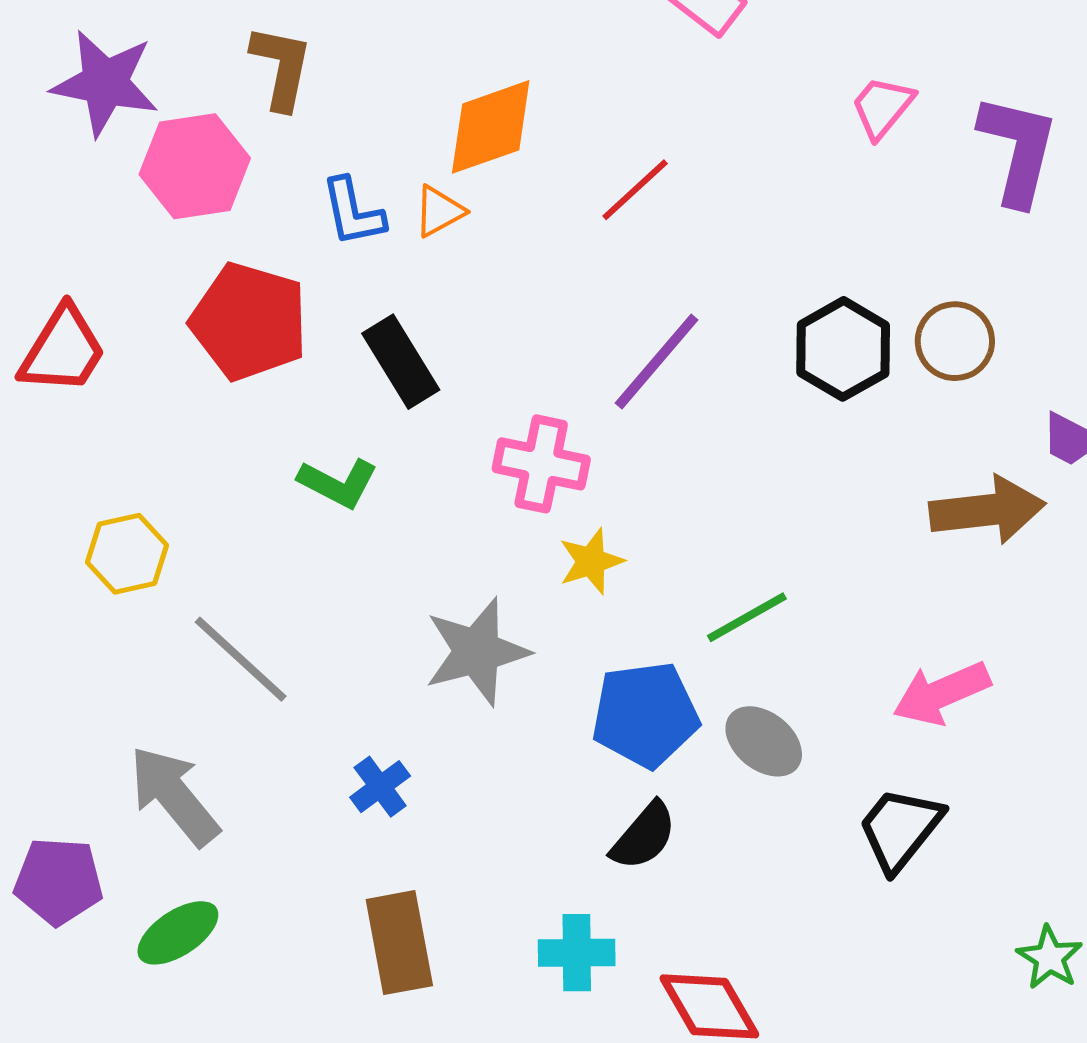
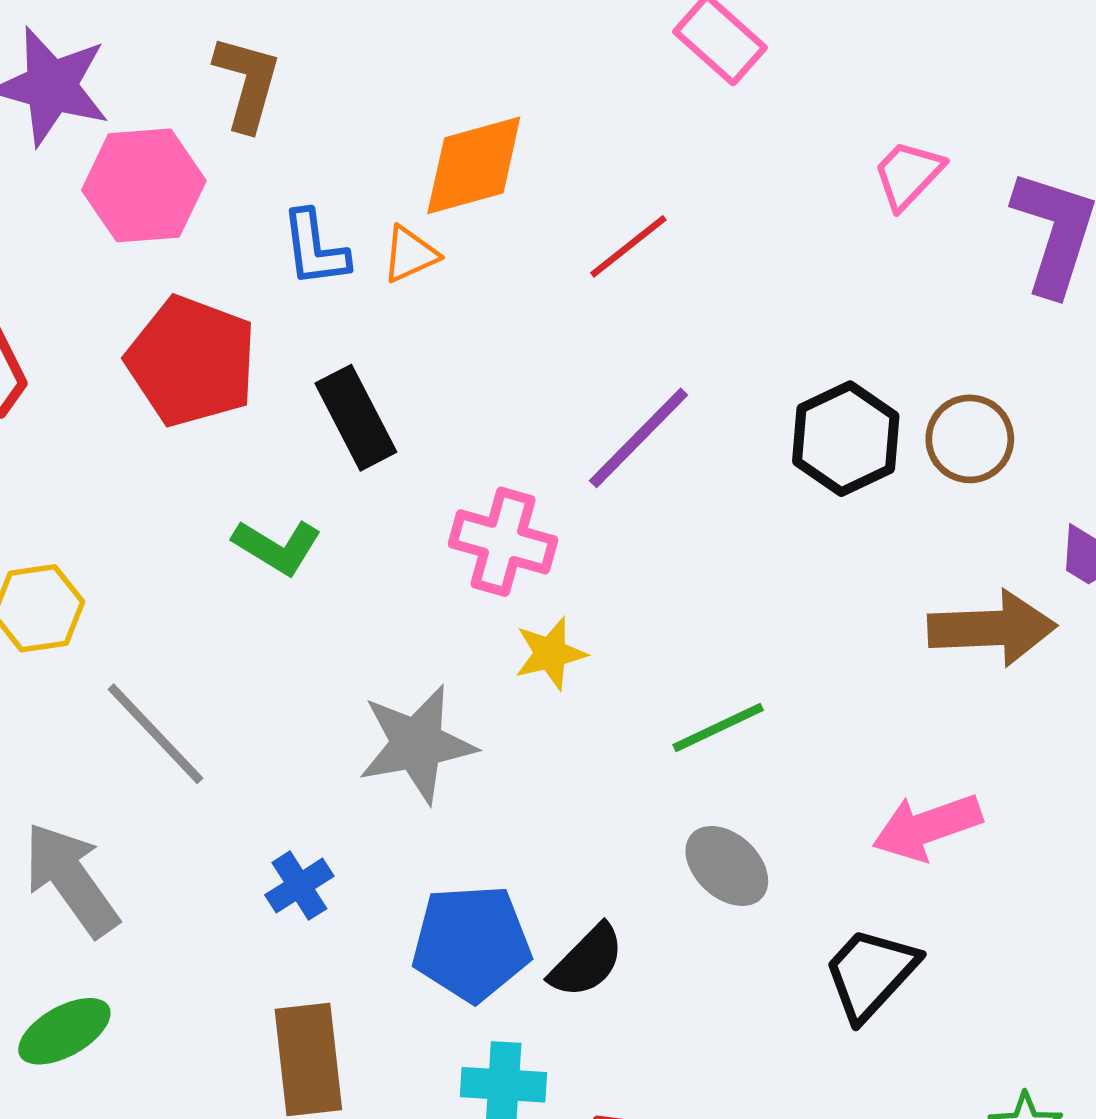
blue pentagon: (645, 715) -> (471, 943), moved

